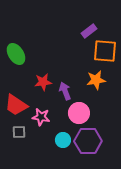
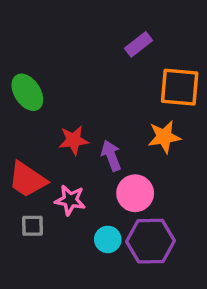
purple rectangle: (89, 31) -> (139, 44), moved

